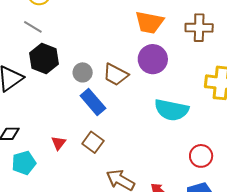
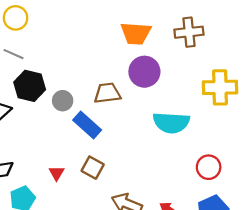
gray circle: (83, 72) -> (63, 101), moved
brown trapezoid: (116, 75) -> (107, 93), turned 152

